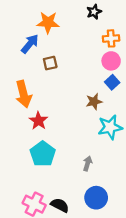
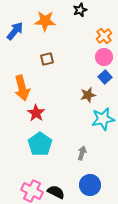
black star: (94, 12) -> (80, 10), moved
orange cross: (111, 38) -> (104, 36), turned -35
blue arrow: (30, 44) -> (15, 31), moved

